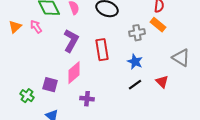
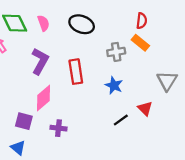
gray triangle: (181, 58) -> (167, 81), turned 30
purple square: (50, 85) -> (24, 121), moved
black line: (135, 85) -> (121, 120), moved

